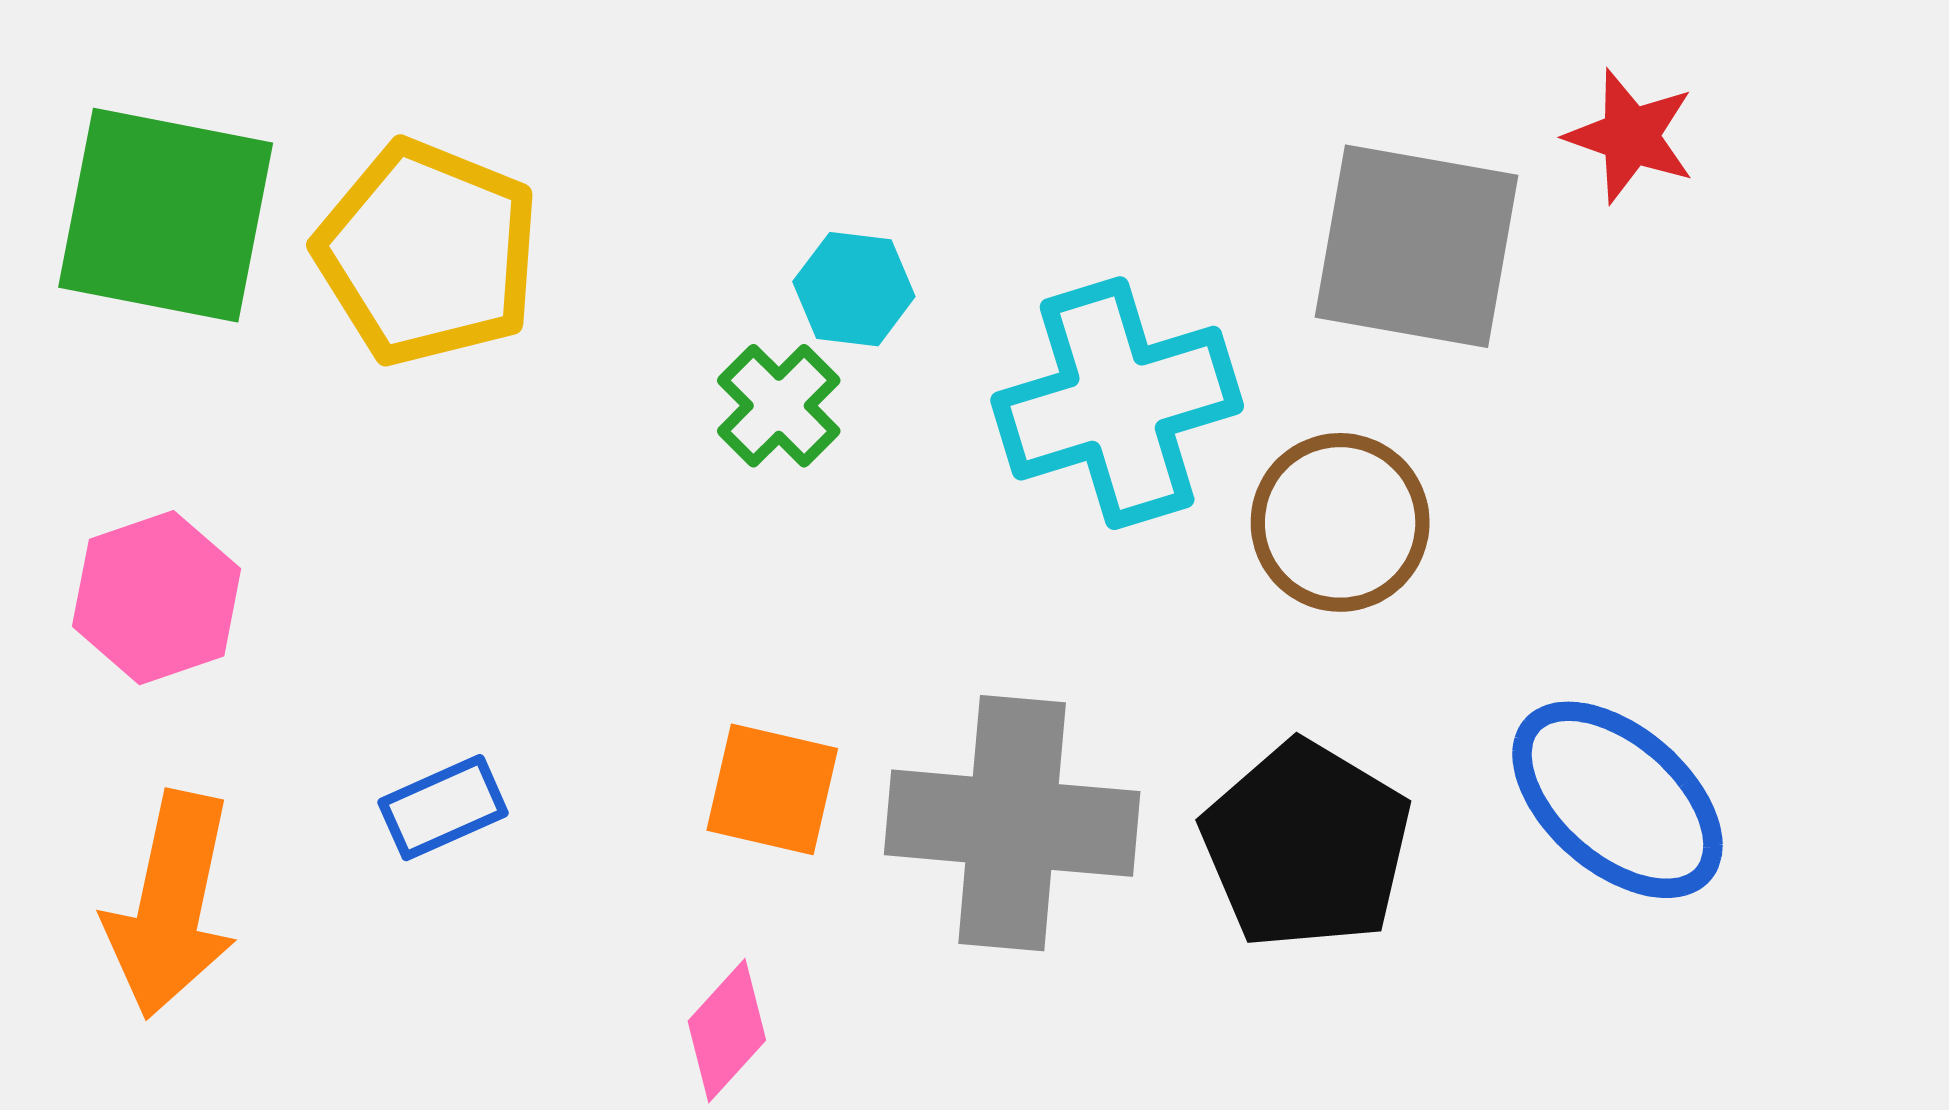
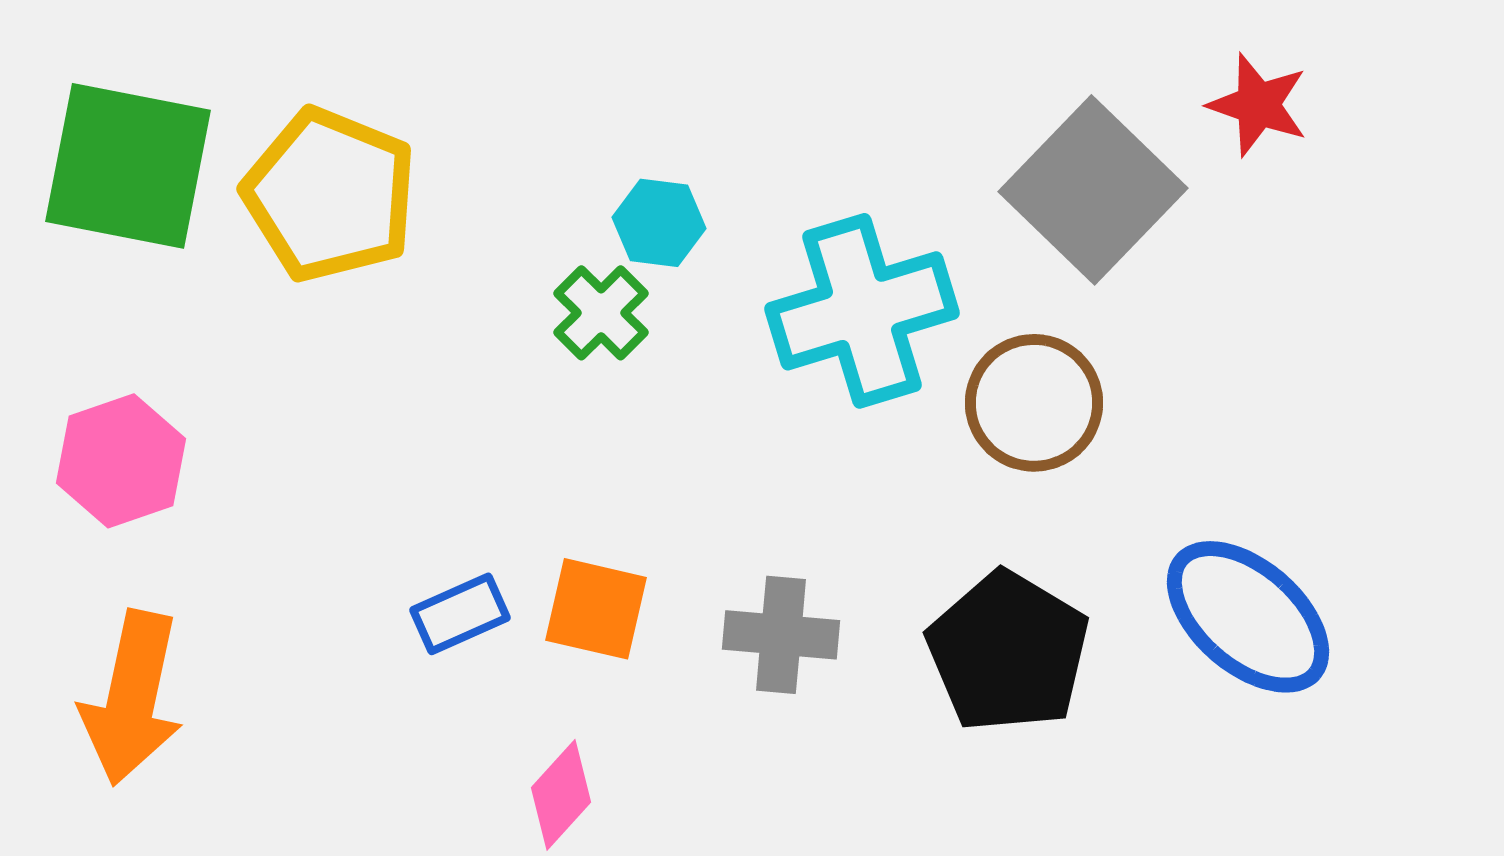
gray square: (1417, 246) -> (1093, 190), turned 34
blue rectangle: (443, 808) -> (460, 614), moved
gray cross: (1012, 823) -> (781, 635), size x0.6

